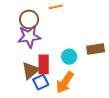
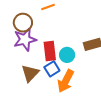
red rectangle: (44, 64) -> (50, 51), moved
blue square: (41, 82) -> (52, 69), moved

